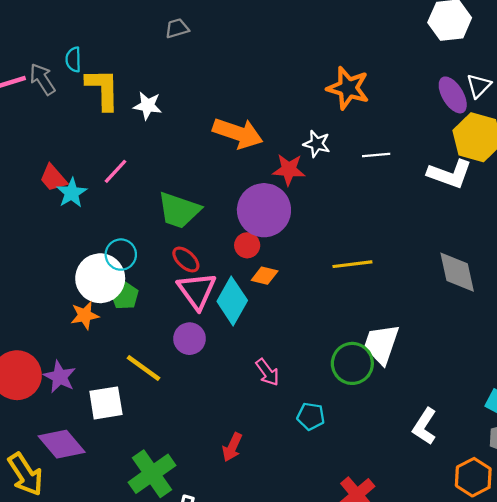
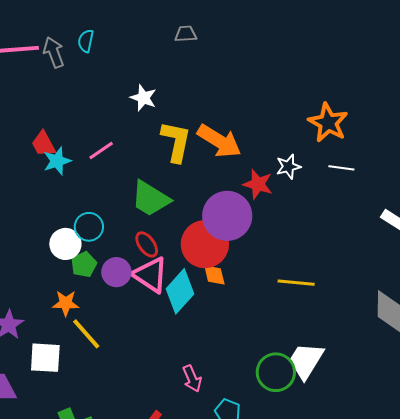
yellow L-shape: (103, 89) -> (176, 141), moved
white star: (317, 144) -> (288, 167), turned 30
white line: (376, 155) -> (341, 168), moved
red circle: (247, 245) -> (205, 244), size x2.0
orange diamond: (265, 276) -> (214, 275), turned 50
white circle: (100, 278) -> (65, 244), size x0.7
pink triangle: (197, 291) -> (150, 275), turned -33
orange star: (85, 315) -> (66, 303), moved
purple circle: (190, 339) -> (116, 272), moved
pink arrow: (267, 372) -> (192, 379), moved

